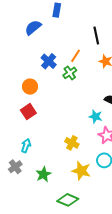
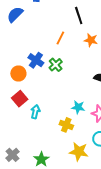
blue cross: (49, 61) -> (36, 60), moved
green cross: (70, 73) -> (56, 65), moved
cyan star: (95, 117) -> (78, 107), moved
cyan arrow: (26, 146) -> (35, 112), moved

